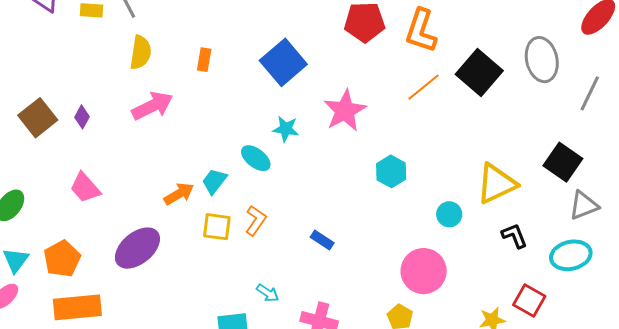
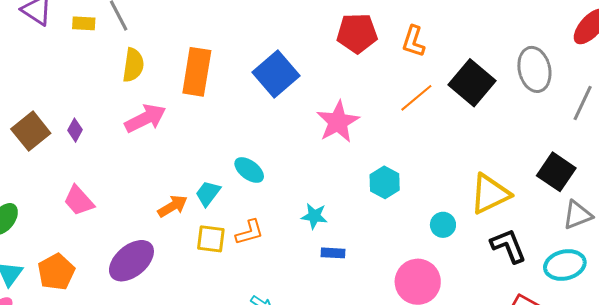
orange L-shape: (421, 31) -> (413, 41), size x0.7
orange rectangle: (204, 60) -> (197, 72), size x2.0
cyan star: (286, 129) -> (314, 216), moved
orange L-shape: (256, 220) -> (250, 232), turned 40
black L-shape: (514, 236) -> (508, 246), size x1.4
blue rectangle: (322, 240) -> (333, 253), moved, turned -30

